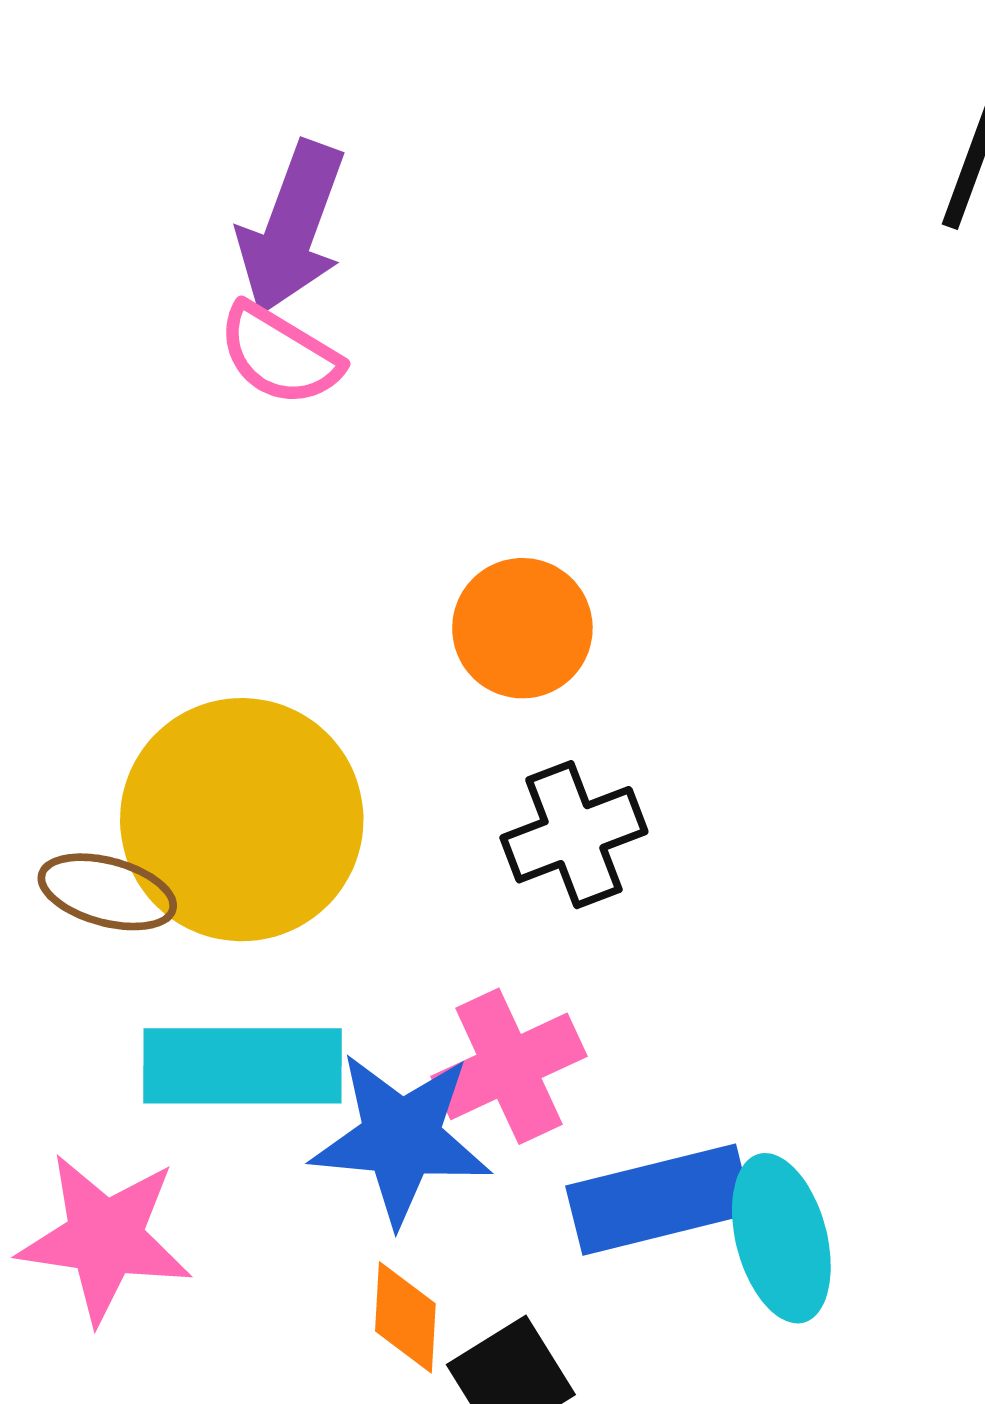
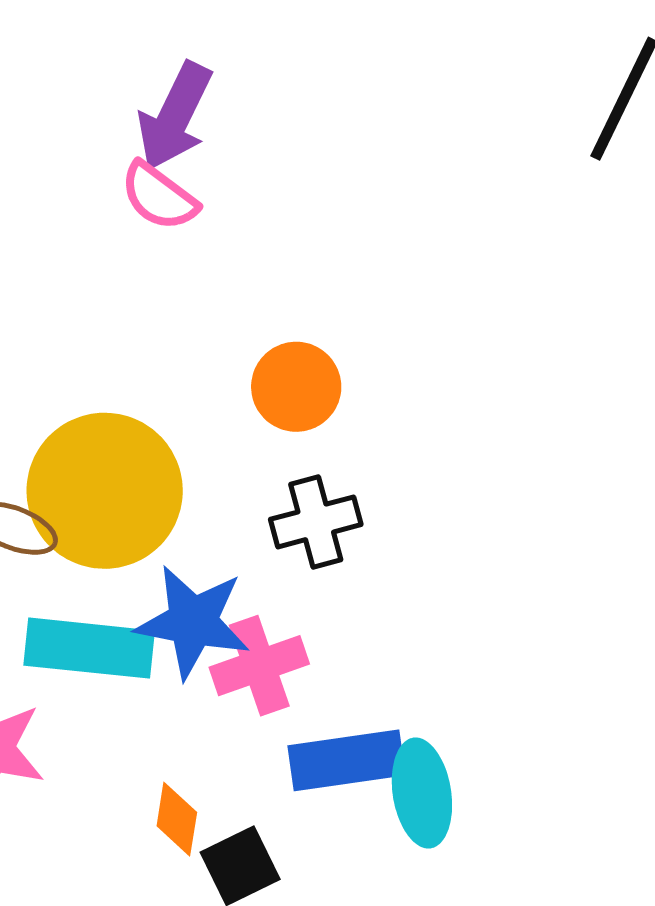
blue star: (401, 1138) -> (193, 622), moved

